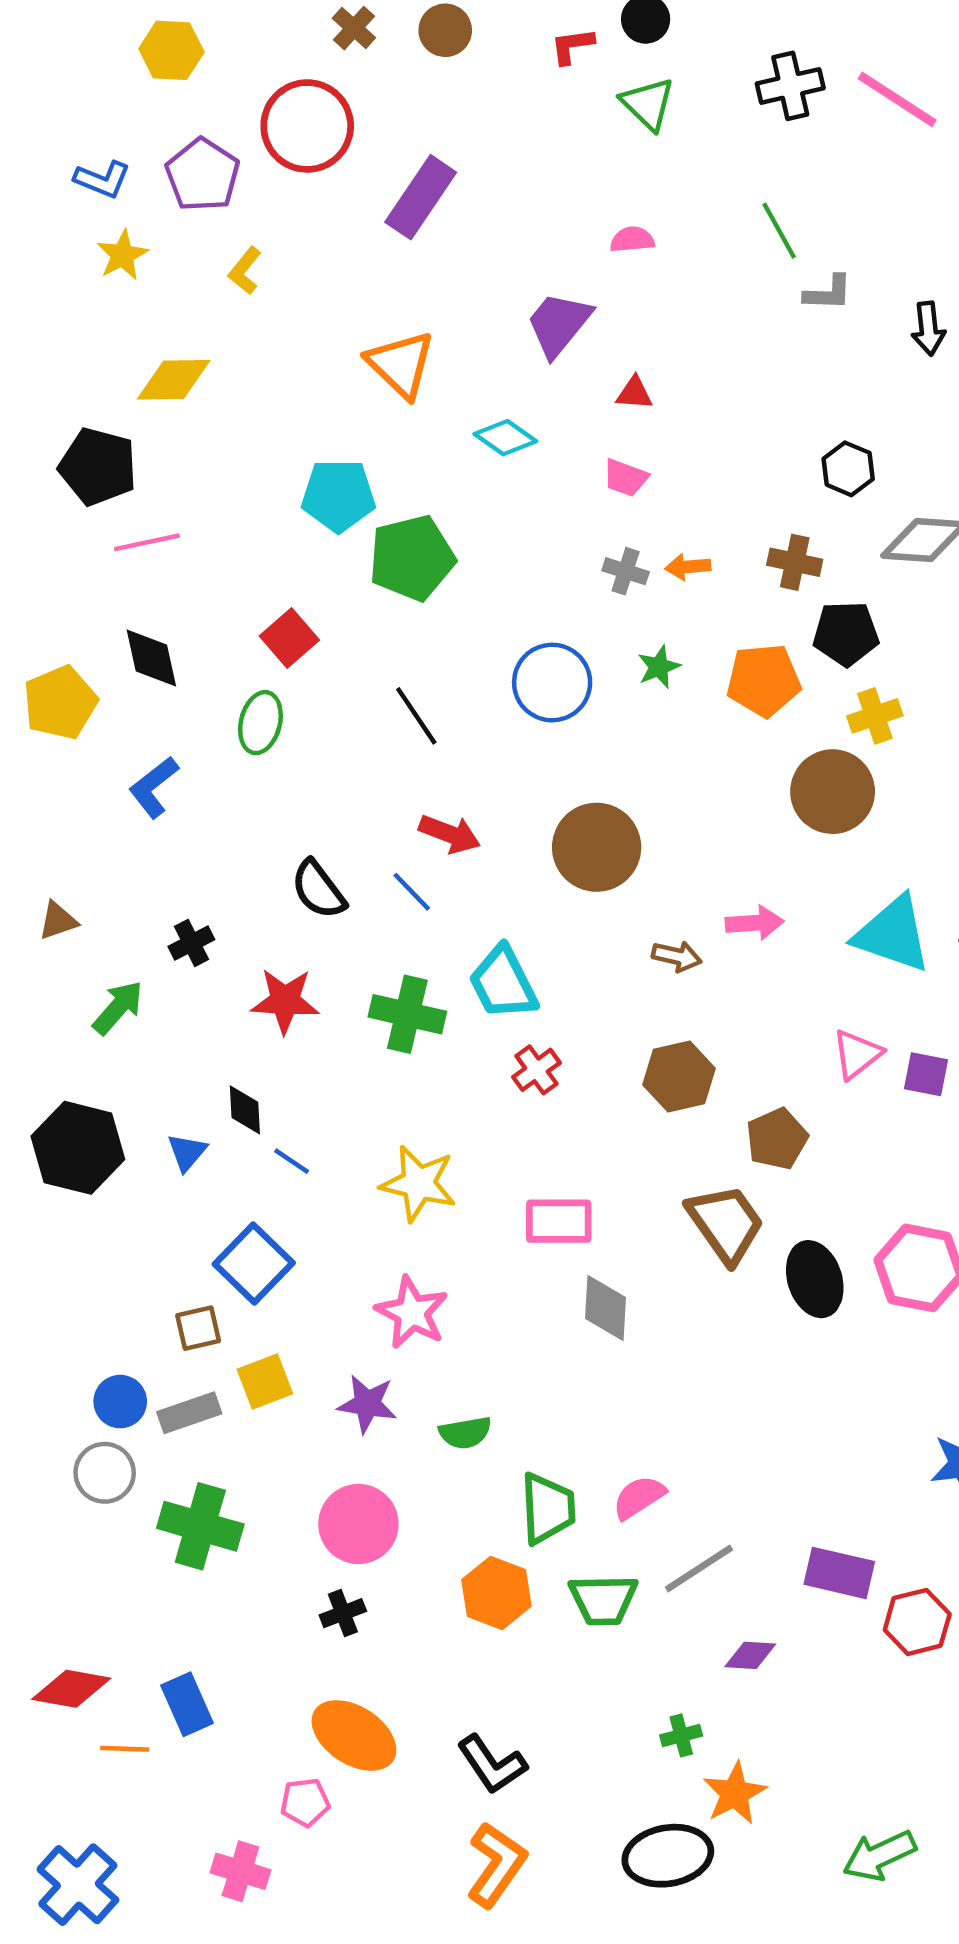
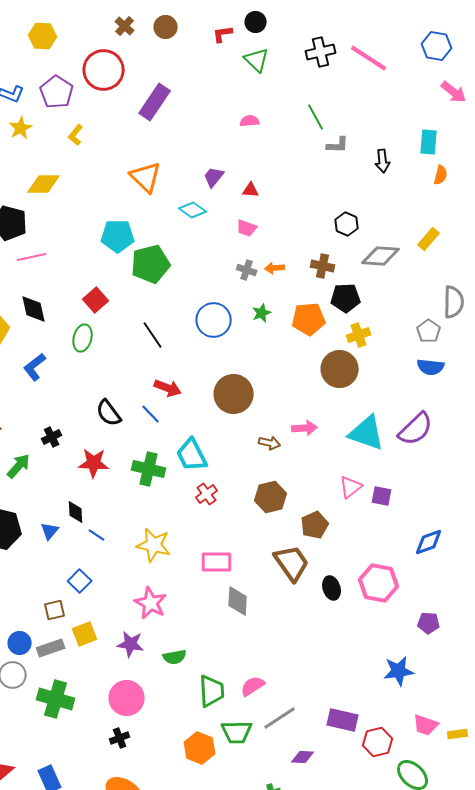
purple trapezoid: (559, 324) -> (214, 177), moved, size x0.7
blue square: (254, 1264) -> (80, 581), size x0.7
black ellipse: (815, 1279) -> (332, 588), size x0.7
orange hexagon: (496, 1593) -> (200, 748), moved

